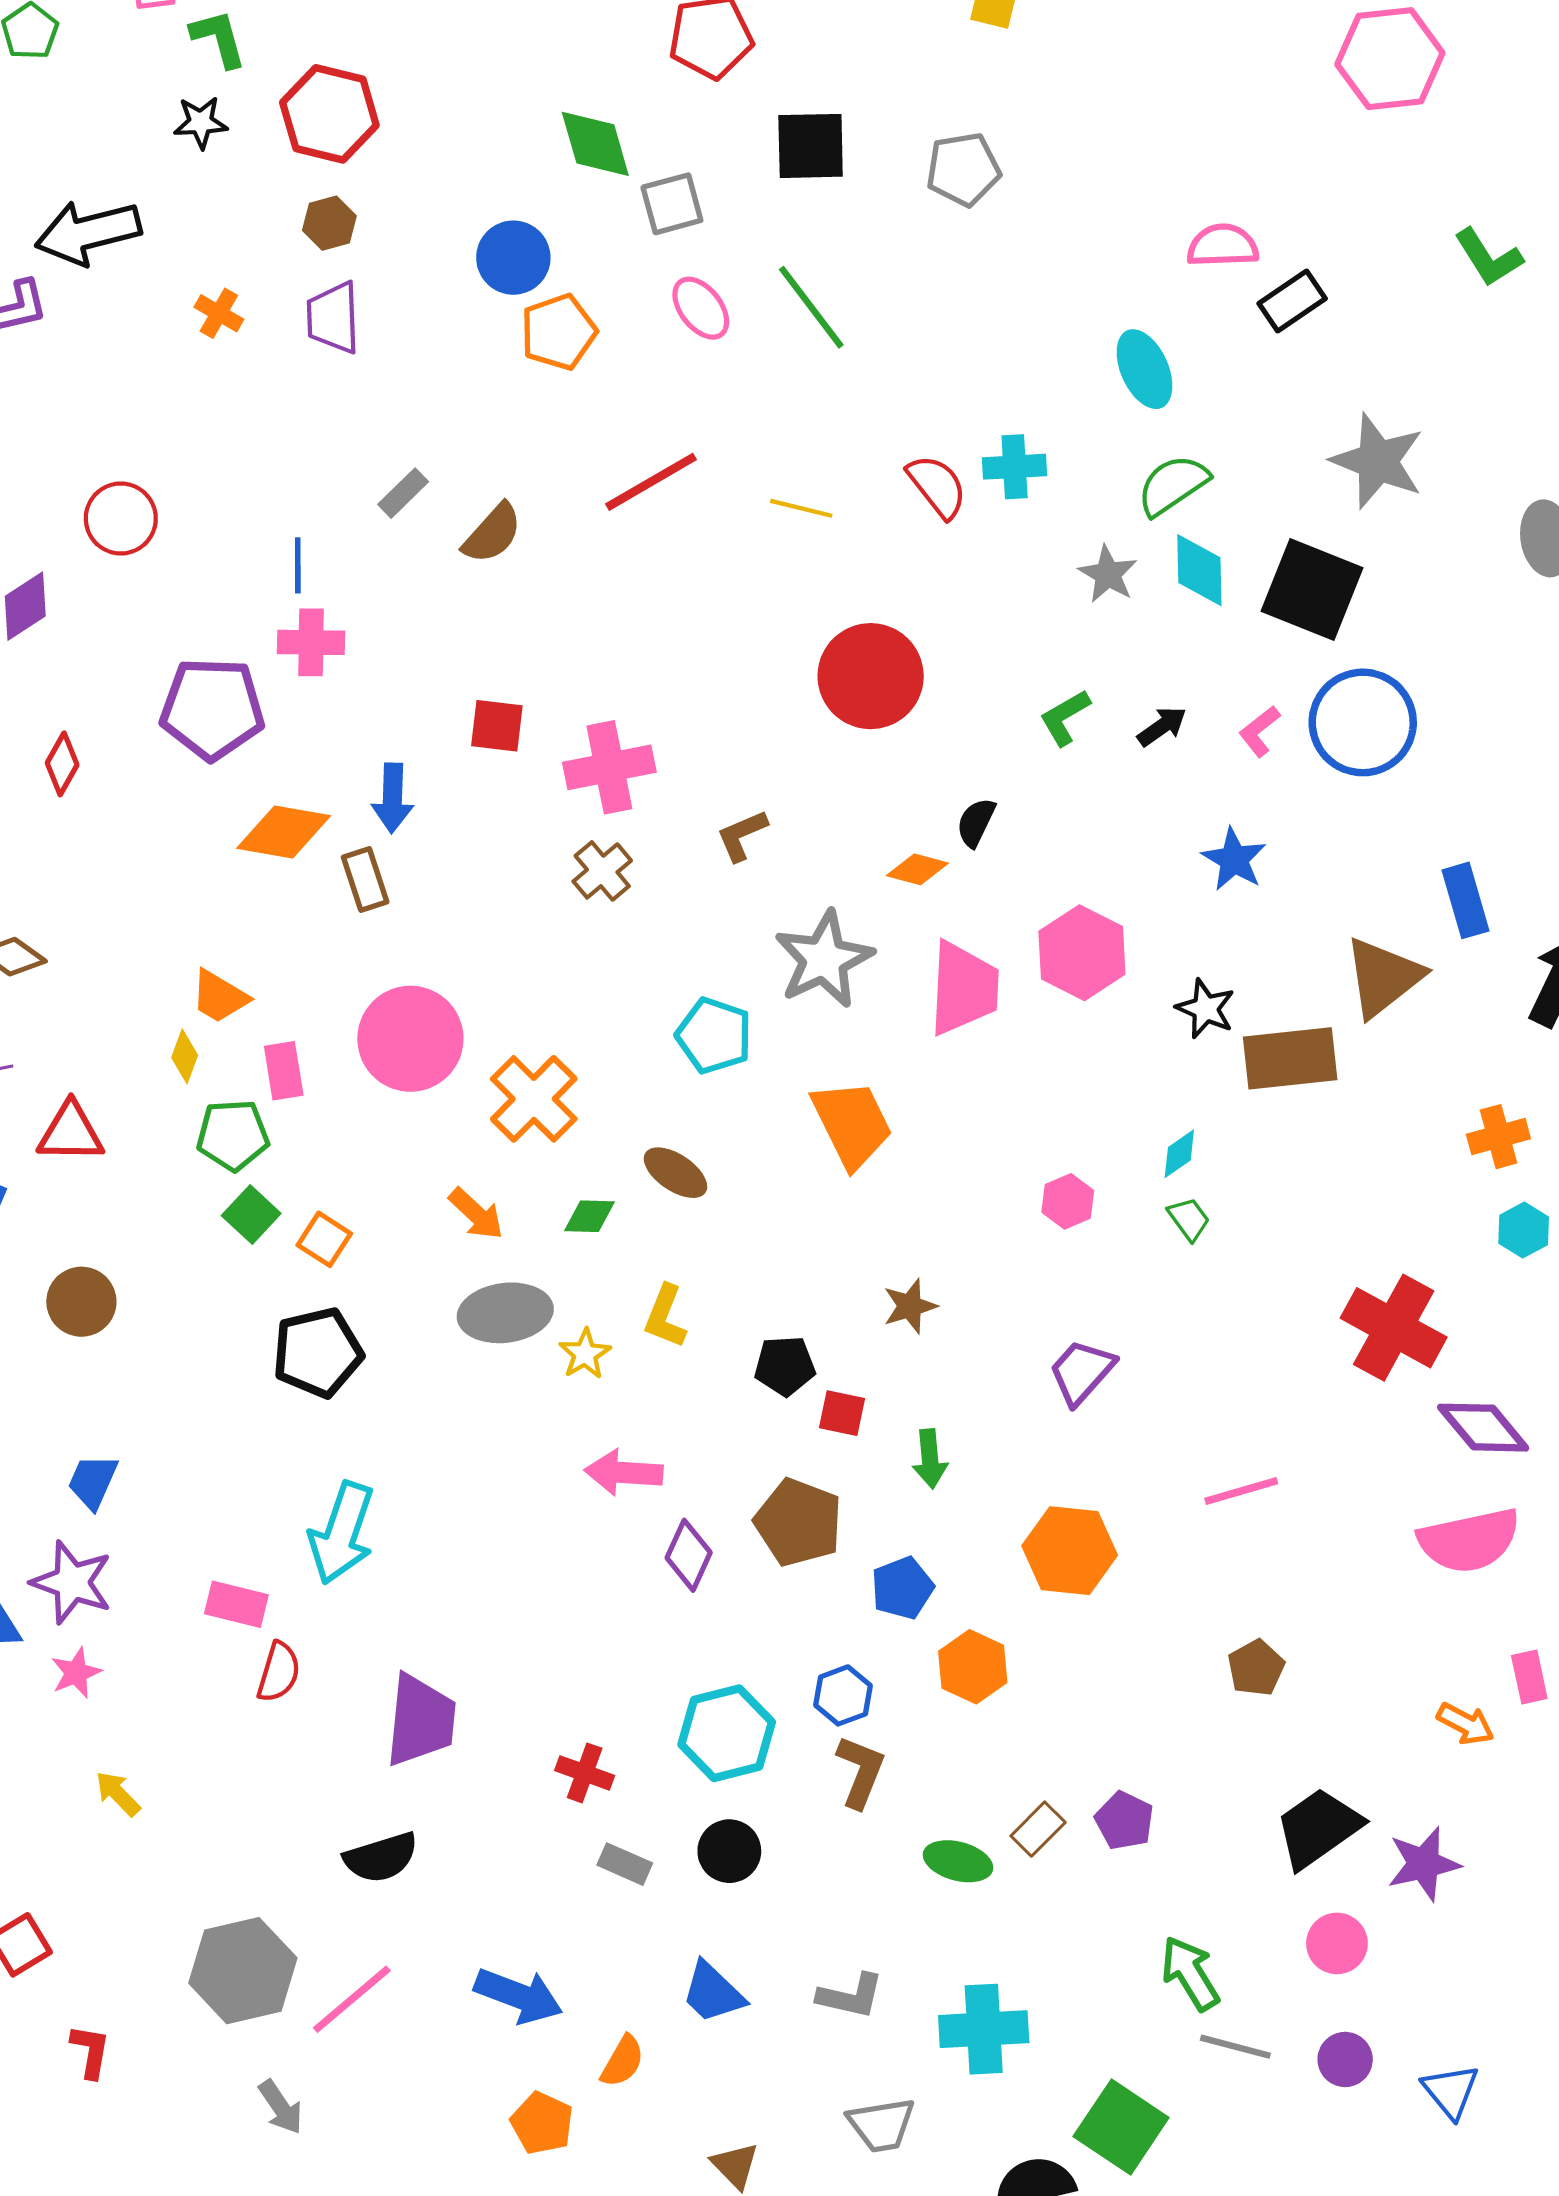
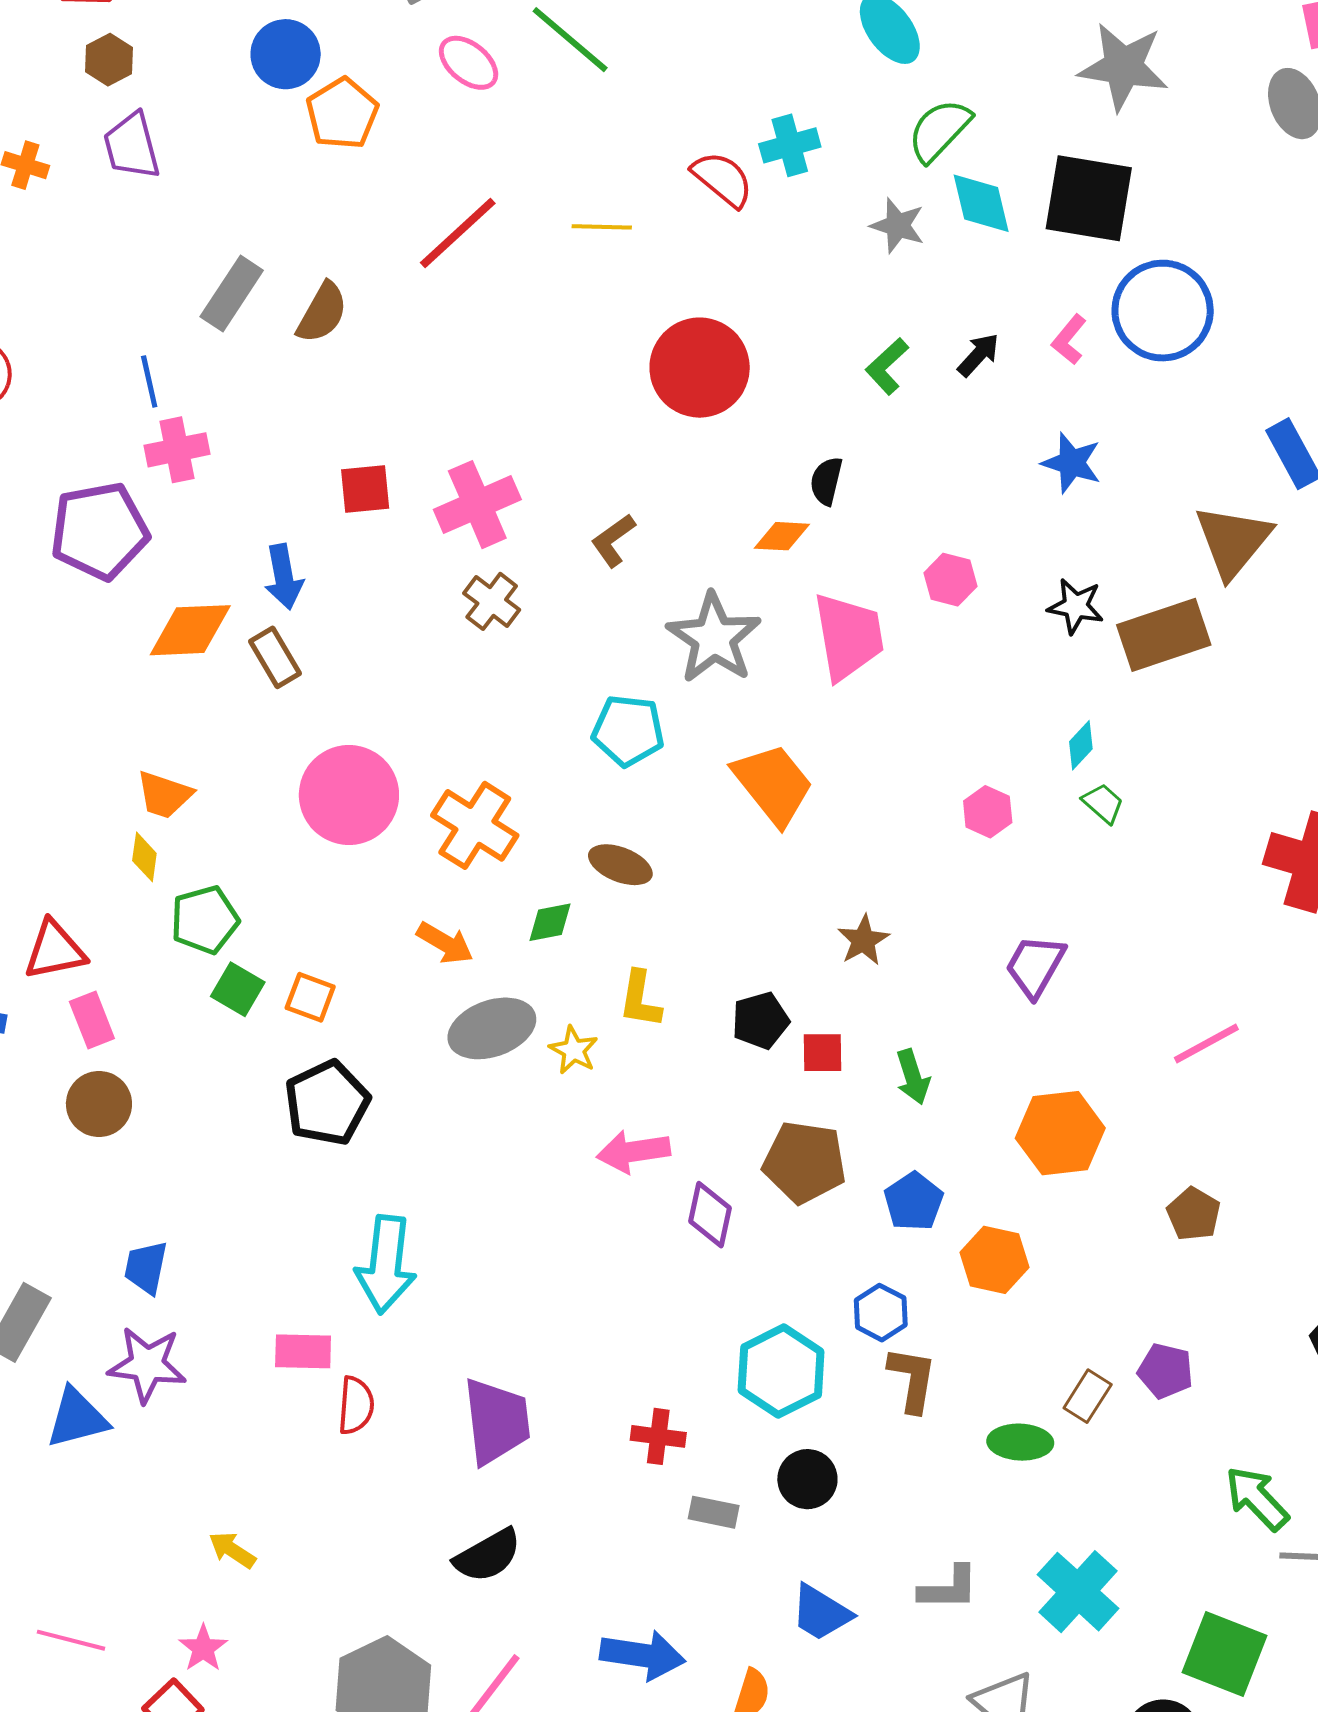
gray rectangle: (403, 493) -> (232, 294), size x1.5
pink hexagon: (1082, 953) -> (950, 580), size x0.6
pink rectangle: (284, 1071) -> (92, 1020), moved
brown pentagon: (1256, 1668) -> (1194, 1214), moved
pink star: (76, 1673) -> (203, 1648), moved
cyan cross: (984, 2029) -> (1078, 1592), turned -32

